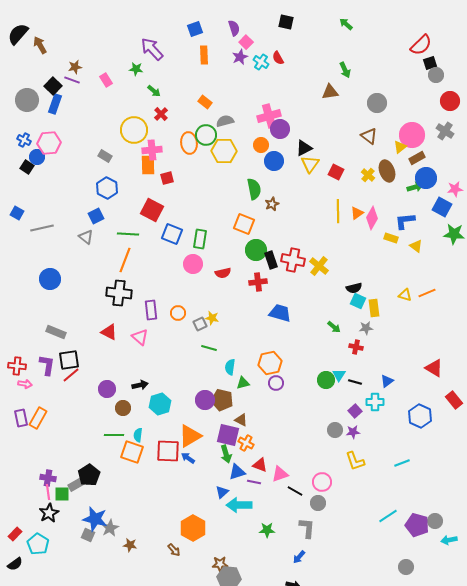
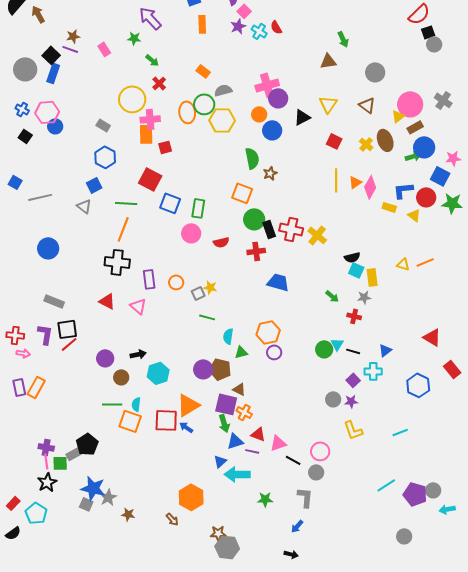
red circle: (450, 101) -> (426, 197), moved
blue circle: (37, 157) -> (55, 126), moved
yellow triangle: (310, 164) -> (328, 104), moved

